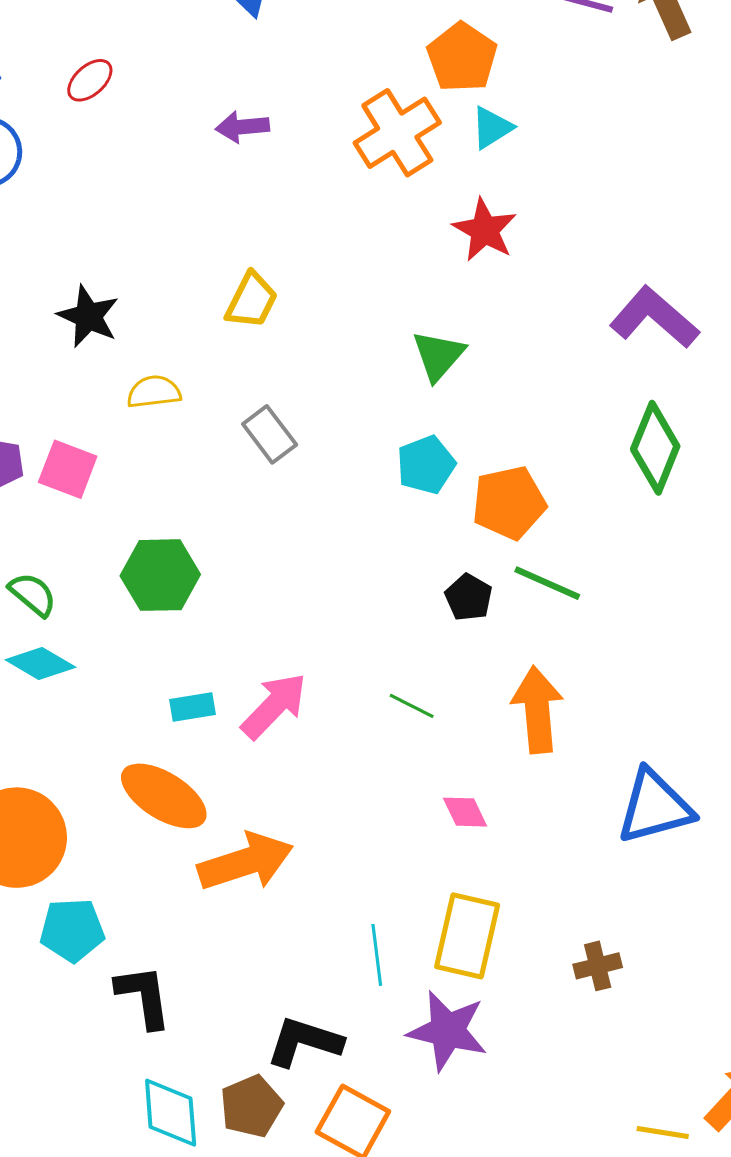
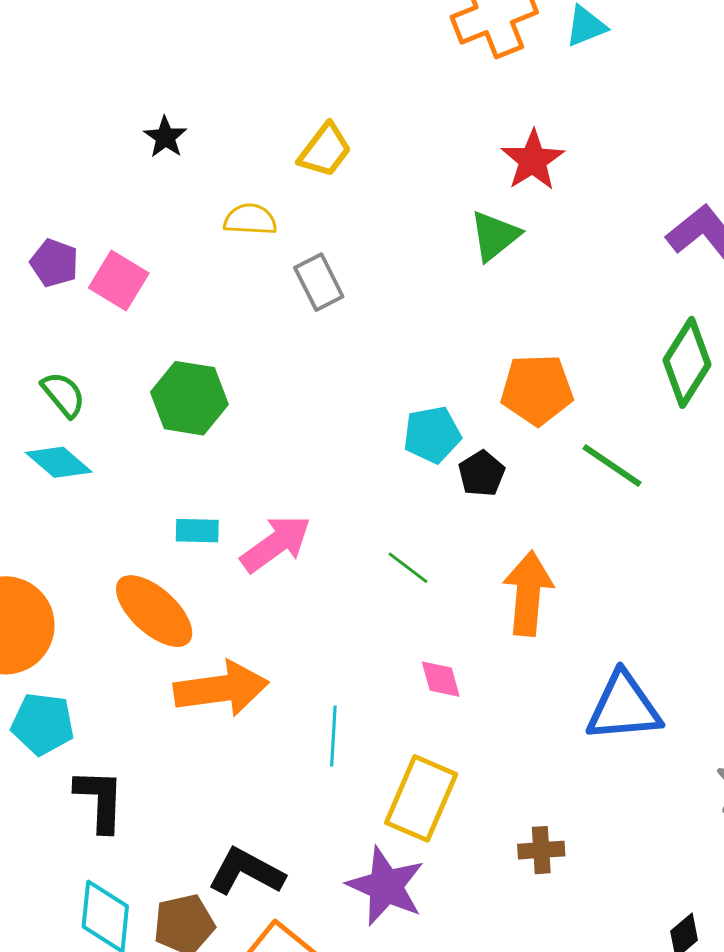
red star: (485, 230) -> (533, 160), moved
black star: (88, 316) -> (165, 137), size x0.7
yellow semicircle: (154, 392) -> (250, 219), moved
cyan pentagon: (426, 465) -> (432, 435), moved
green line: (547, 583) -> (612, 466), moved
cyan line: (377, 955) -> (333, 736), moved

